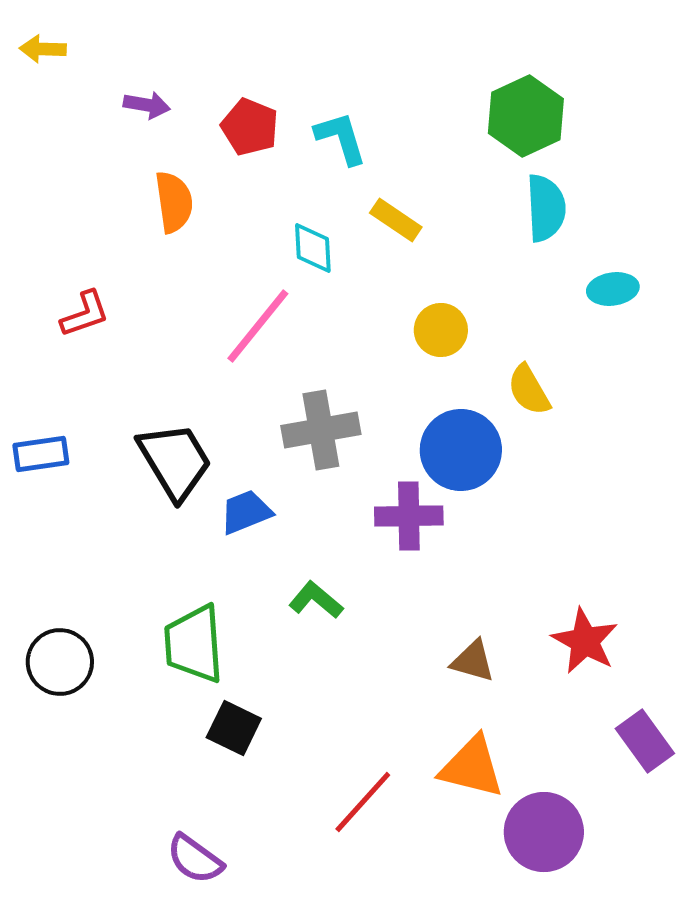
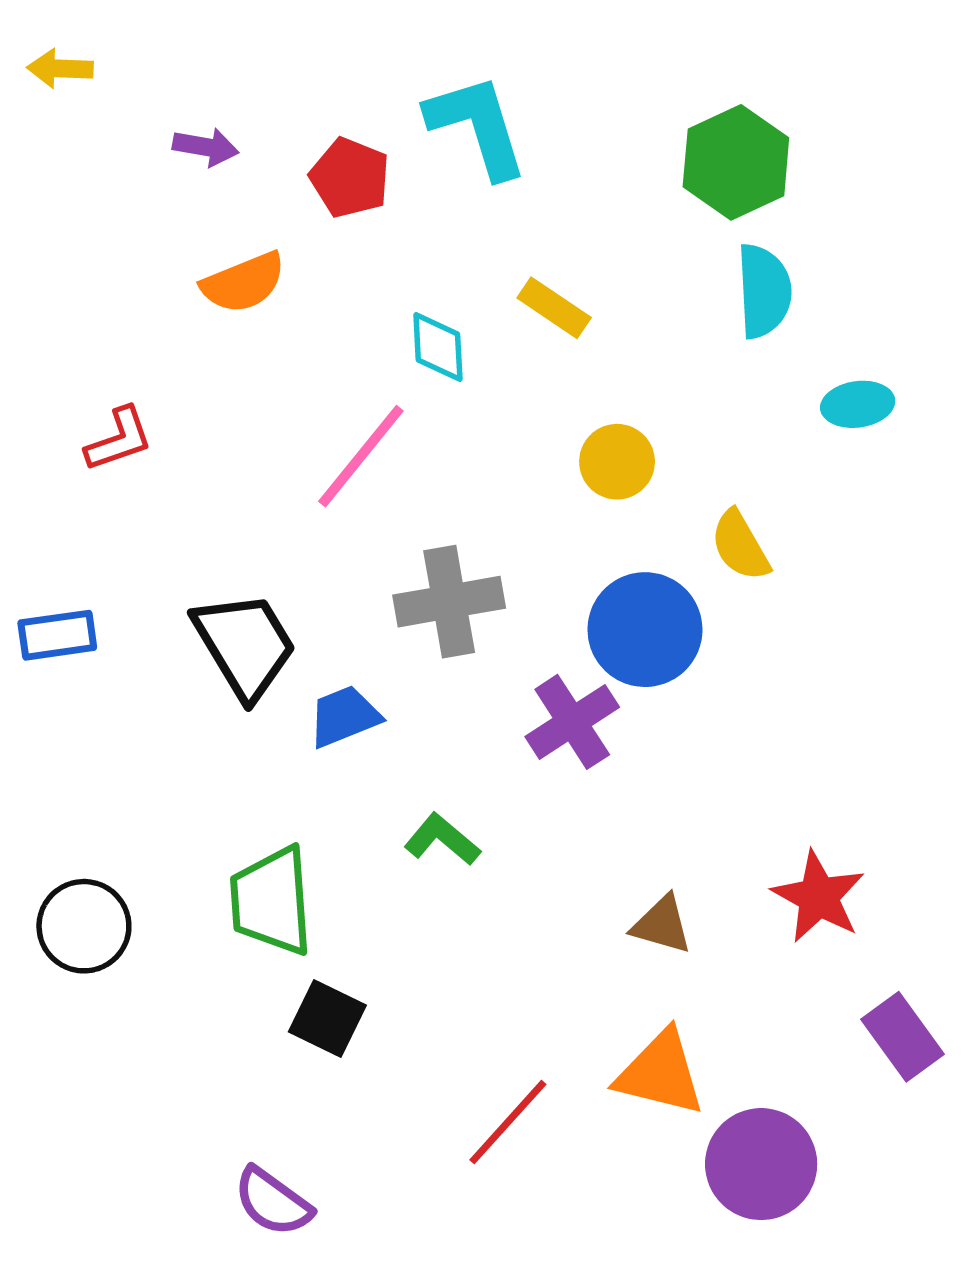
cyan L-shape: (341, 138) -> (477, 126), moved, size x1.4
orange semicircle: (174, 202) -> (243, 283), turned 76
purple cross: (409, 516) -> (572, 722), turned -32

